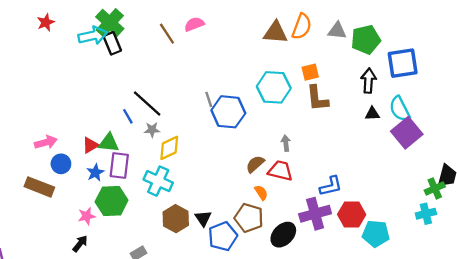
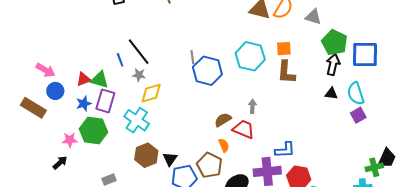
green pentagon: (366, 40) -> (334, 42), moved, turned 30
purple square: (407, 133) -> (358, 115), size x0.6
pink arrow: (46, 142) -> (45, 70), turned 36

